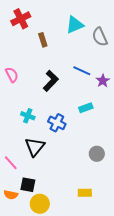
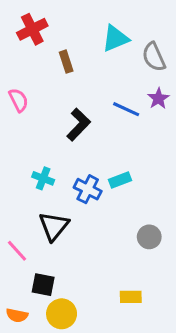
pink semicircle: (12, 75) -> (18, 100), moved
purple star: (103, 81) -> (158, 98), moved
cyan rectangle: (86, 108) -> (120, 180), moved
orange semicircle: (11, 195) -> (17, 315), moved

